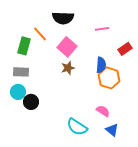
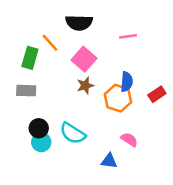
red rectangle: (125, 49) -> (157, 94), moved
orange hexagon: (109, 78) -> (118, 98), moved
cyan circle: (18, 92) -> (41, 142), moved
cyan semicircle: (77, 127) -> (73, 133), moved
blue triangle: (112, 130) -> (109, 161), moved, turned -32

